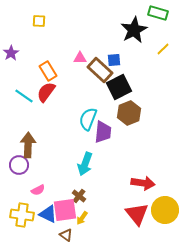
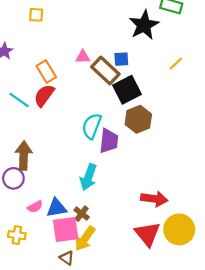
yellow line: (163, 49) -> (176, 64), moved
blue triangle: (48, 214) -> (57, 208), moved, turned -36
yellow cross: (22, 215) -> (17, 235), size x0.7
yellow arrow: (82, 218) -> (85, 239), size x1.6

